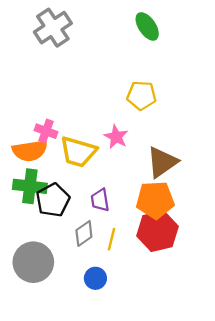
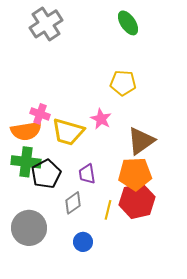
yellow line: (112, 239) -> (108, 210), moved

